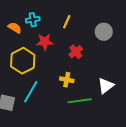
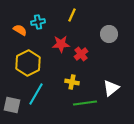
yellow line: (67, 22) -> (72, 15), moved
red star: (45, 42) -> (61, 44), moved

